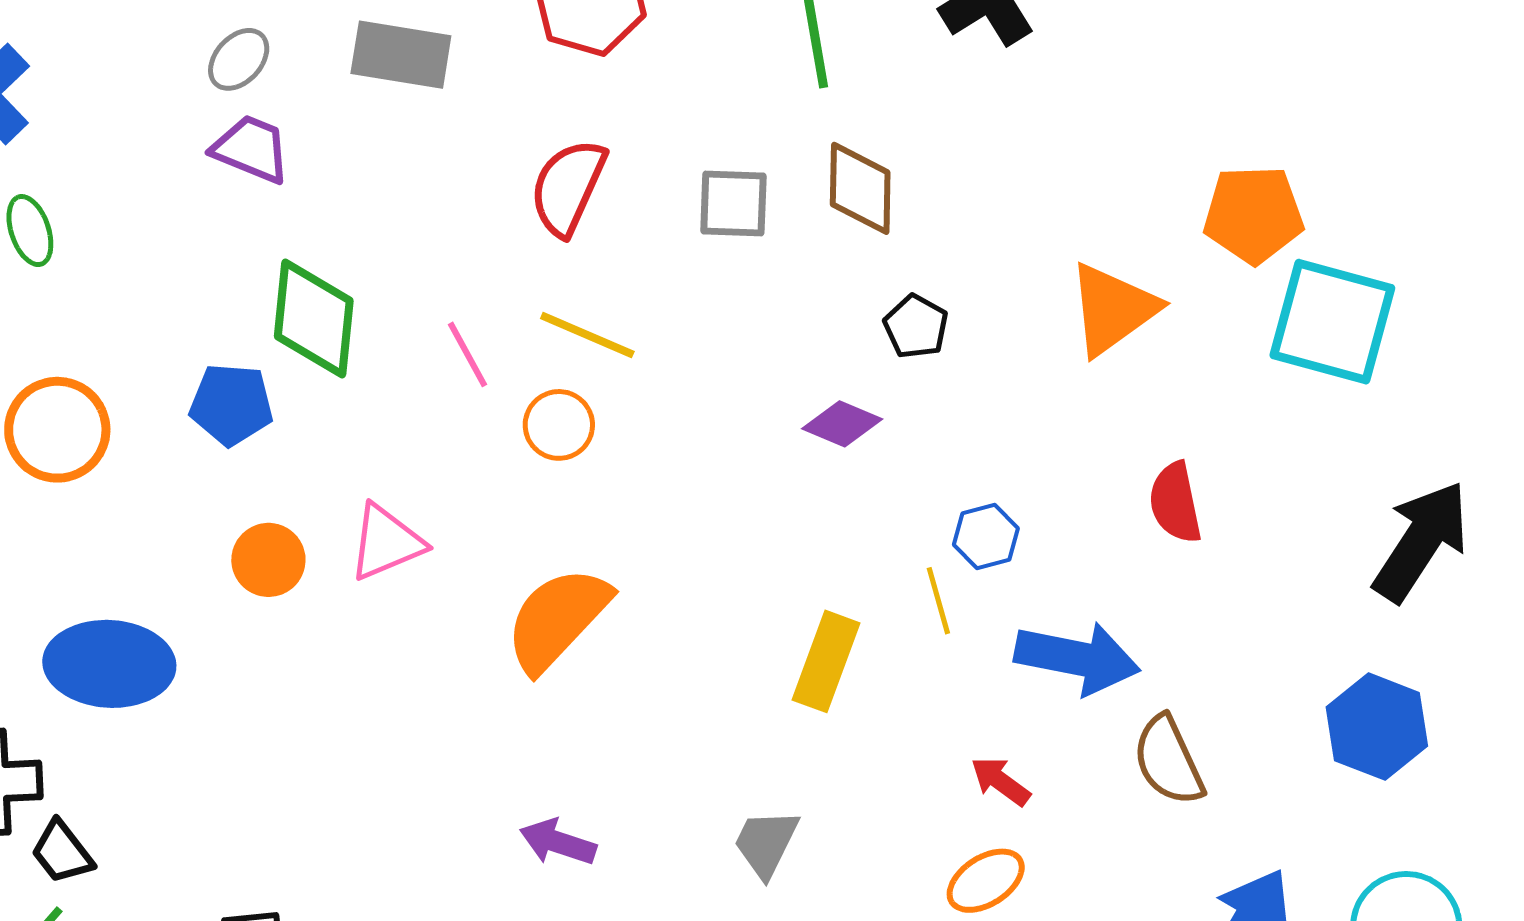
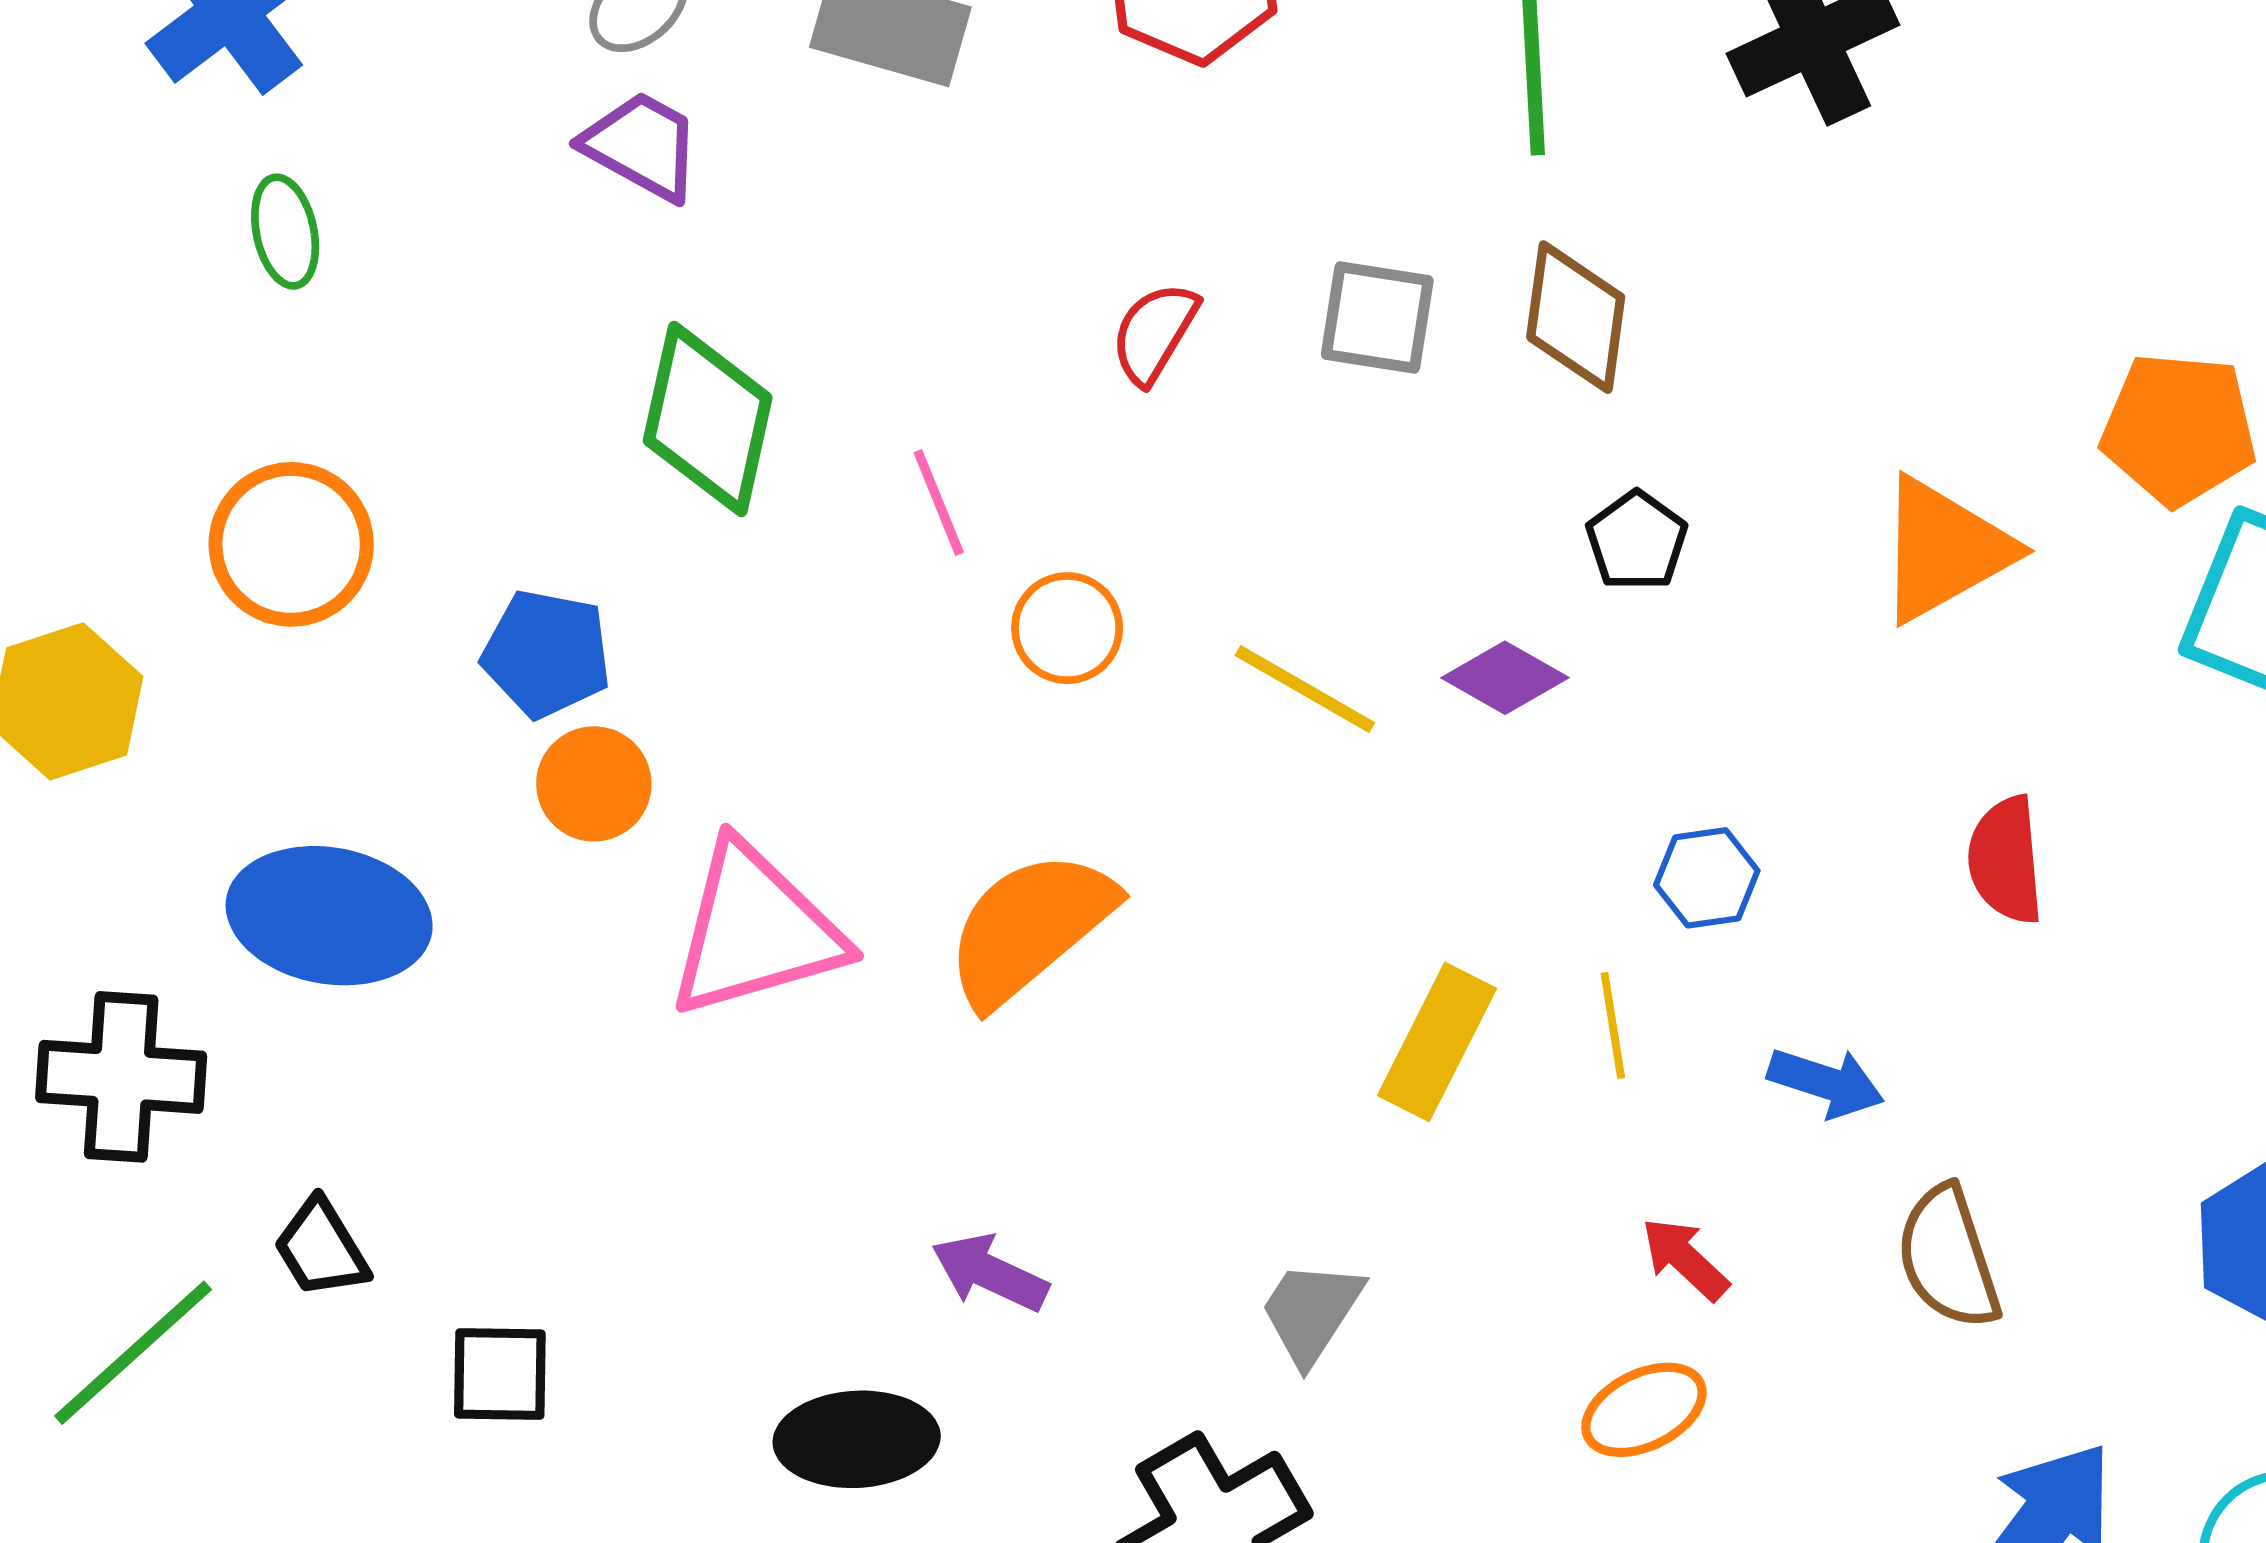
red semicircle: (568, 187) -> (1154, 333), moved, size x0.7
yellow line: (587, 335) -> (1305, 689), moved
blue pentagon: (231, 404) -> (547, 654), moved
pink triangle: (386, 542) -> (755, 930), moved, size x1.5
yellow line: (938, 601) -> (1613, 1025), moved
blue arrow: (1077, 658) -> (1826, 1082), size x0.6
black trapezoid: (62, 852) -> (321, 1248), moved

